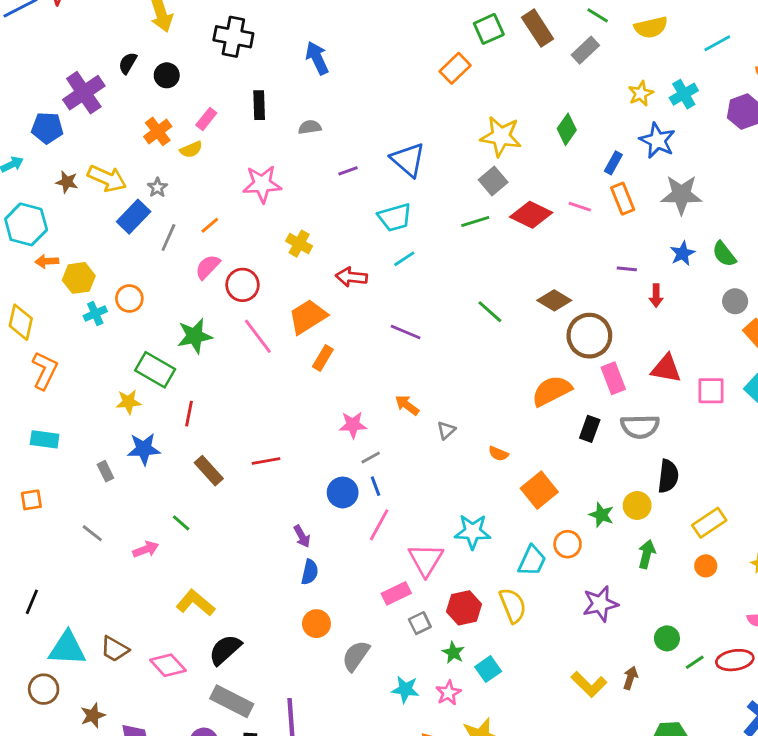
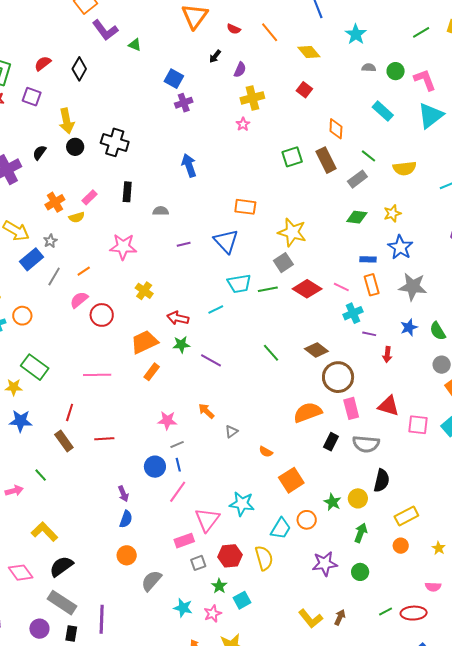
blue arrow: (317, 58) -> (189, 165), moved
orange rectangle: (455, 68) -> (245, 207), moved, turned 45
black circle: (167, 75) -> (75, 147), moved
cyan cross: (684, 94) -> (353, 313), moved
green diamond: (567, 129) -> (357, 217), moved, turned 55
blue rectangle: (613, 163) -> (368, 259), turned 56
cyan trapezoid: (395, 217) -> (239, 284), moved
green star: (195, 336) -> (181, 344), moved, size x0.7
pink line: (258, 336) -> (97, 375), moved, turned -60
red line: (189, 414) -> (70, 412), moved
green circle: (667, 638) -> (360, 572), moved

